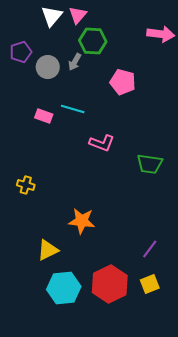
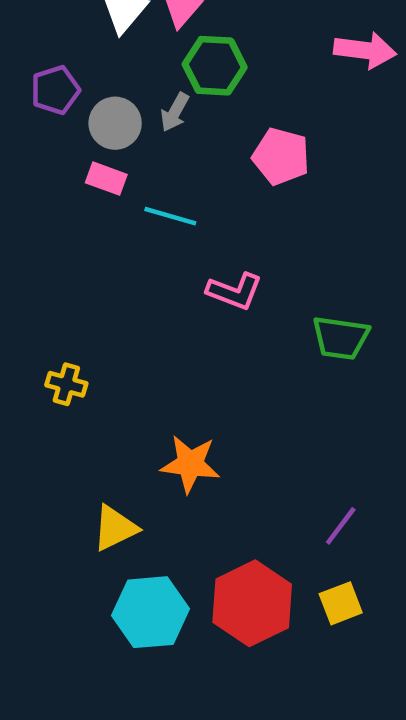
pink rectangle: (44, 116) -> (106, 179), moved

